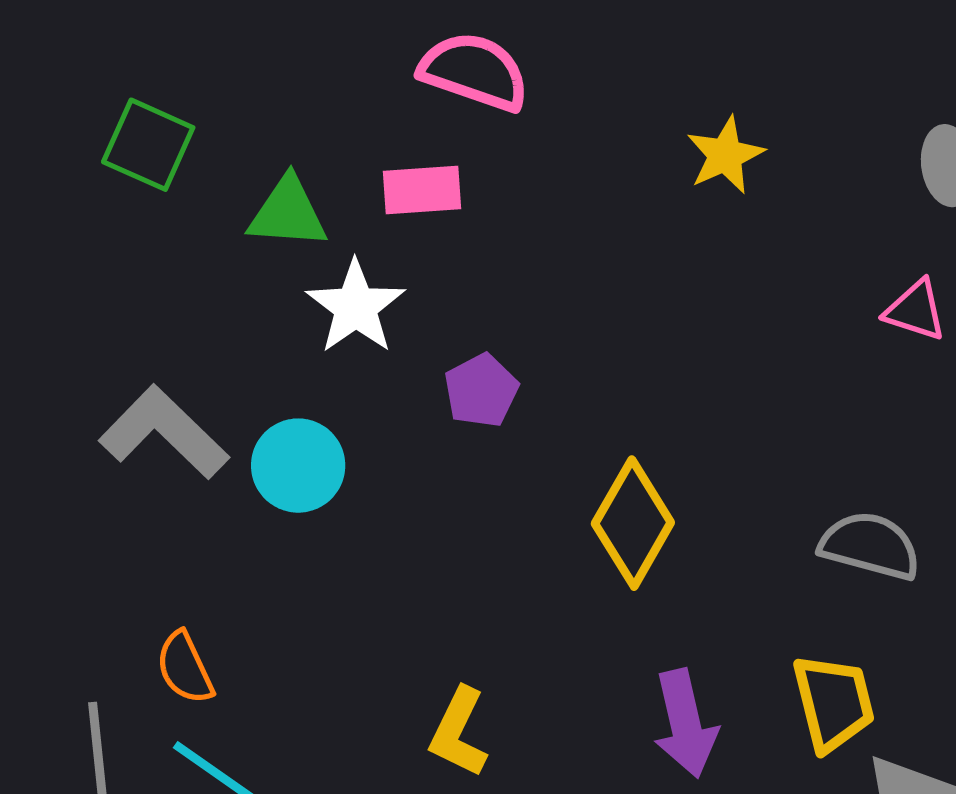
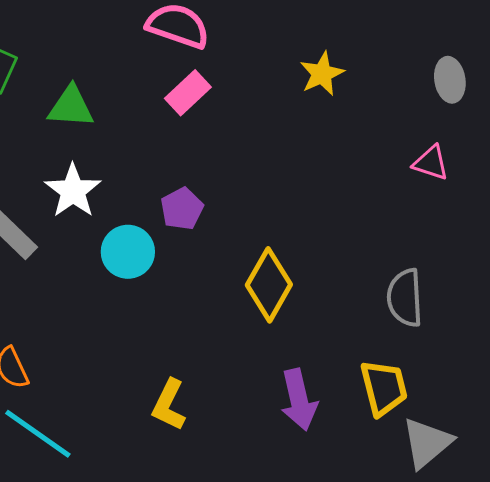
pink rectangle: (422, 190) -> (188, 93), moved, turned -39
white star: (356, 307) -> (73, 191), moved
cyan circle: (298, 466) -> (128, 252), moved
gray semicircle: (870, 546) -> (405, 298), turned -108

